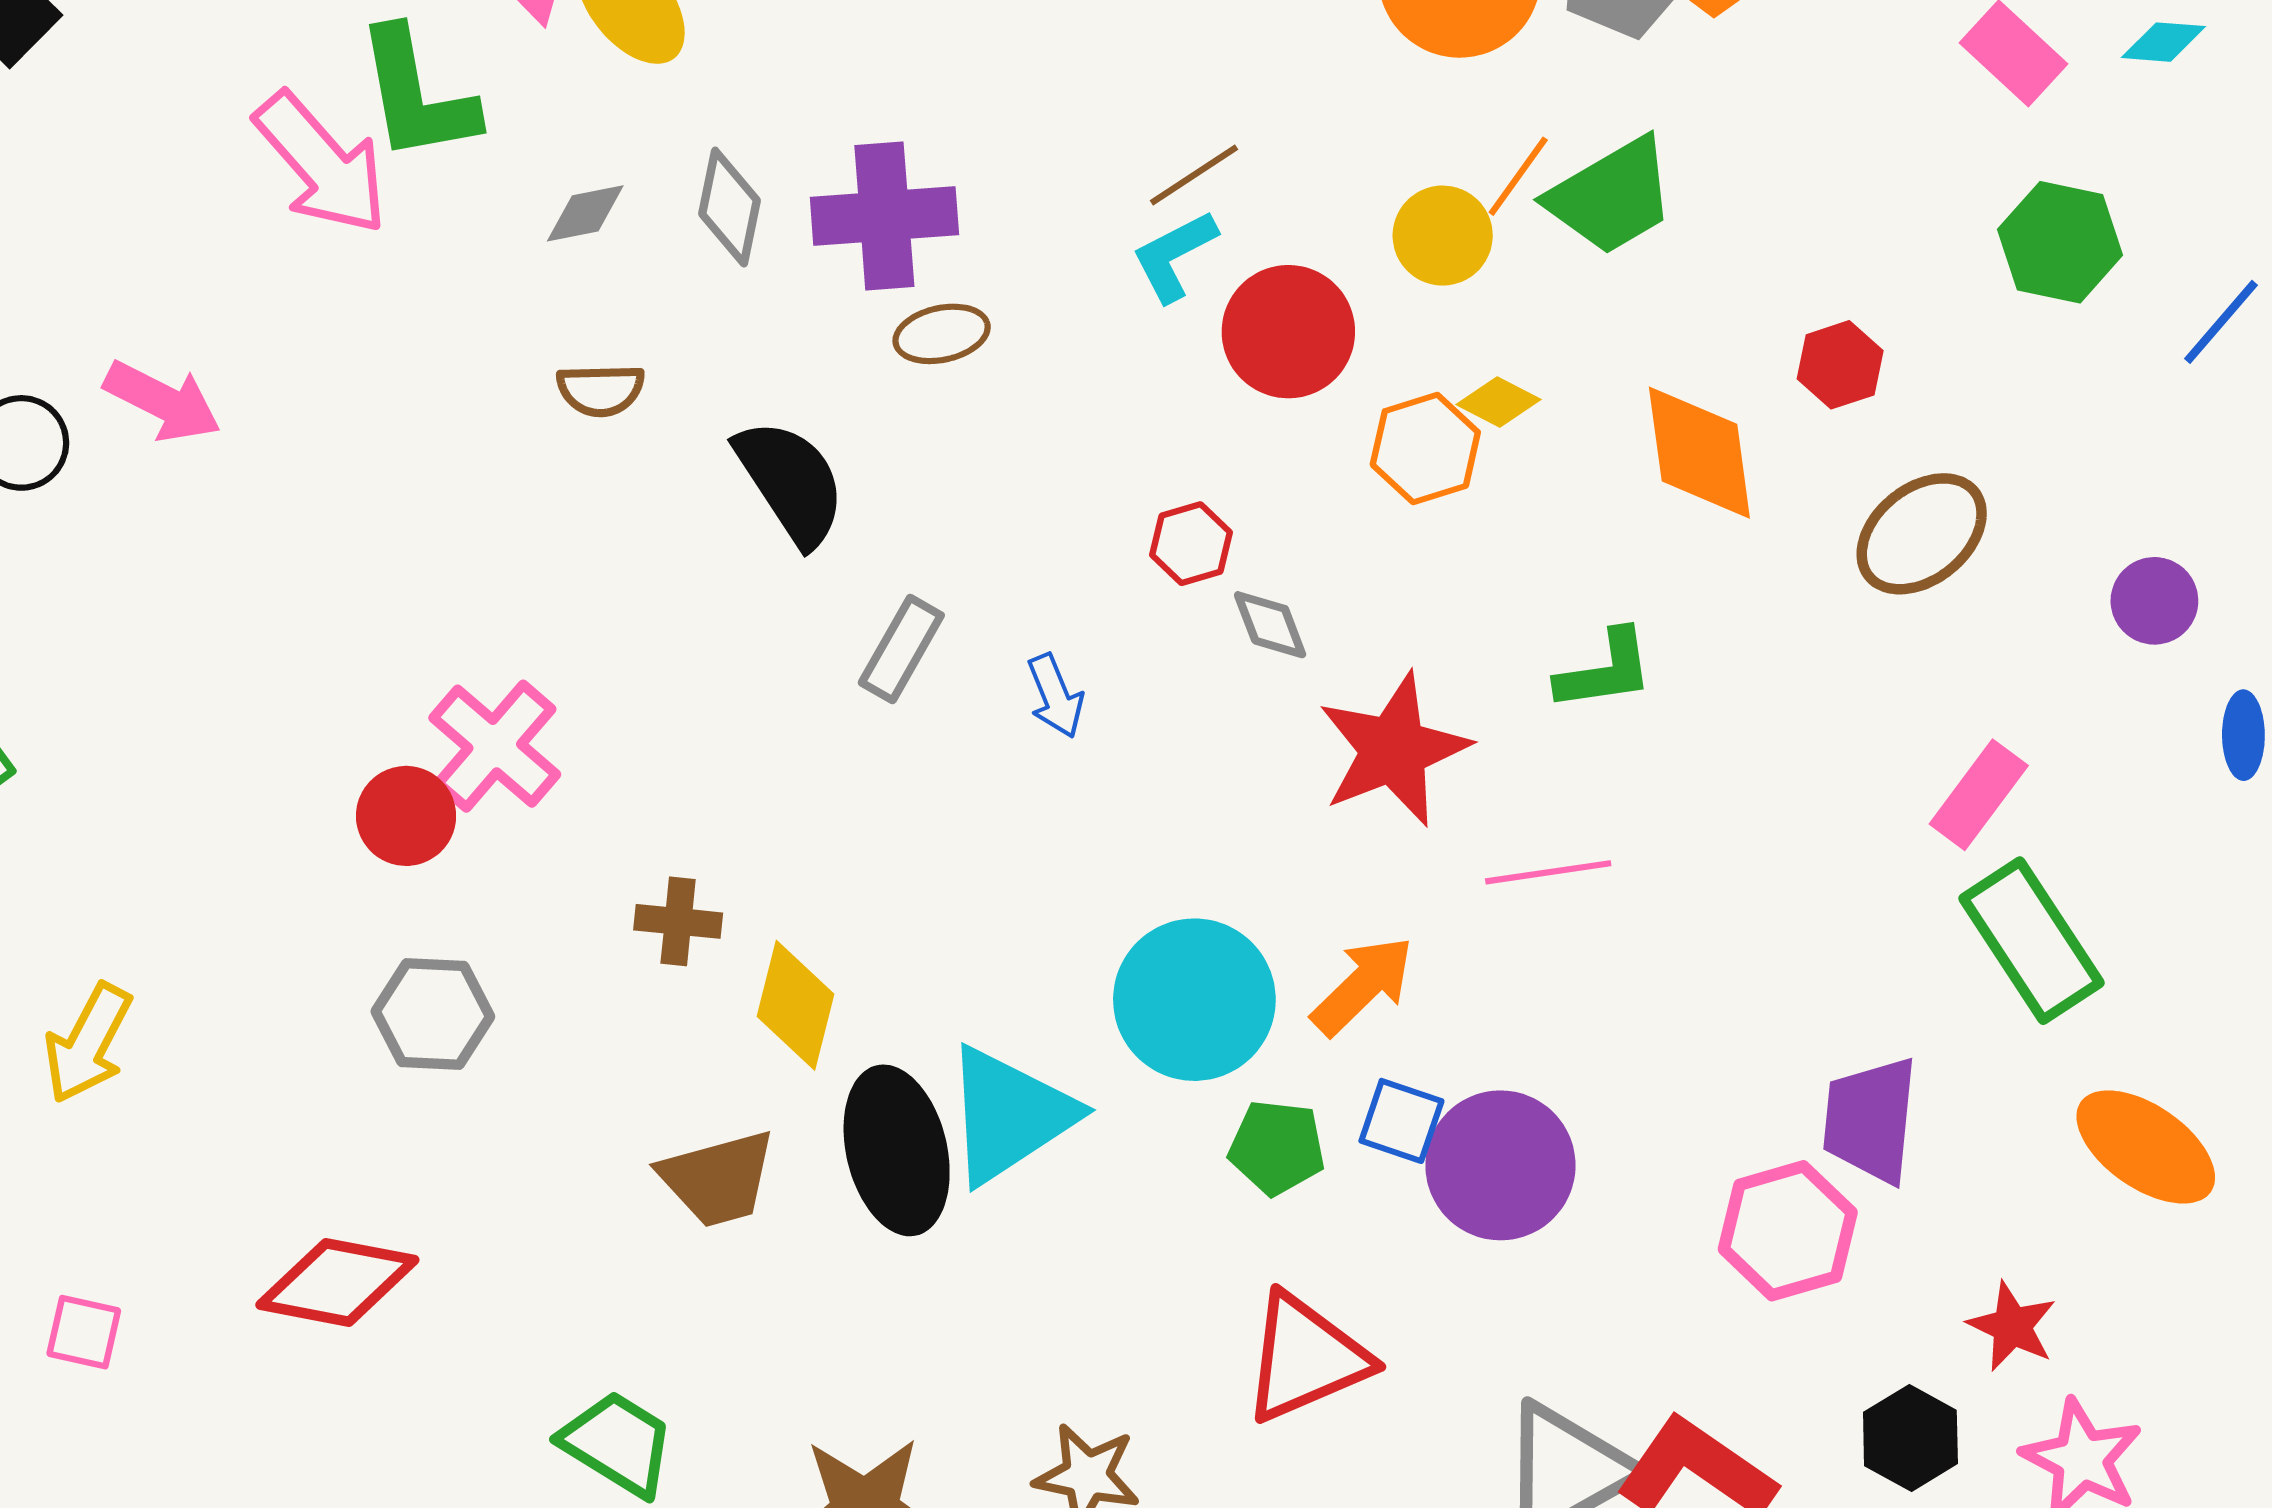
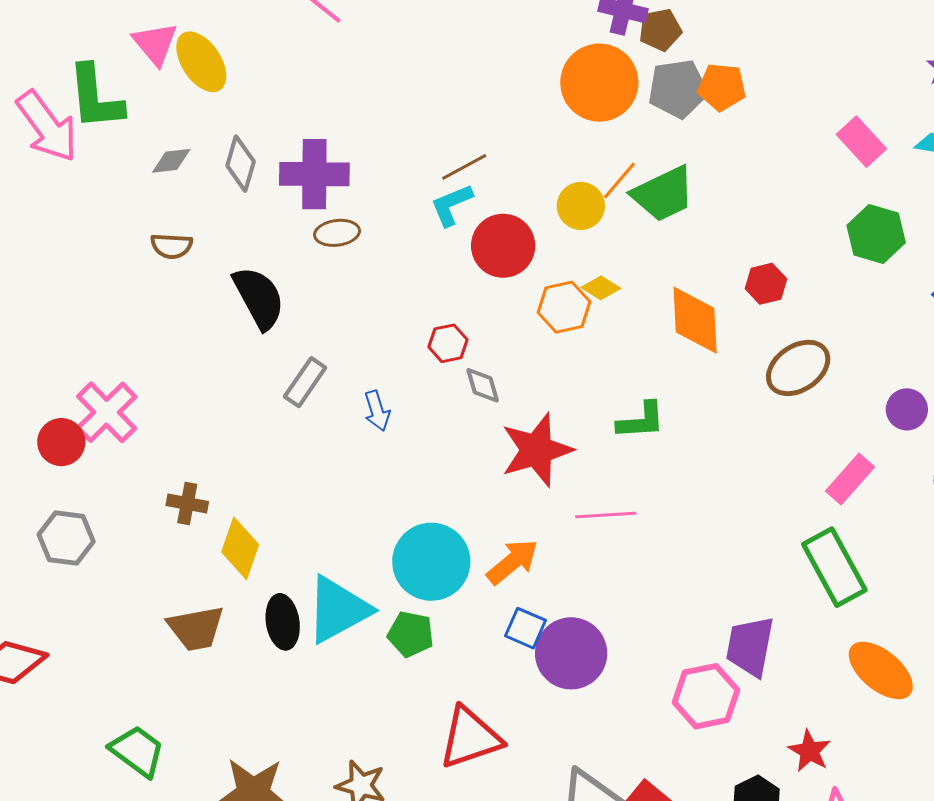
pink rectangle: (1979, 795) -> (850, 479), moved
green pentagon: (1277, 1147) -> (411, 634), moved
black ellipse: (897, 1150) -> (283, 622), size x0.7

